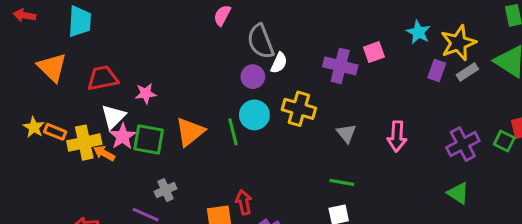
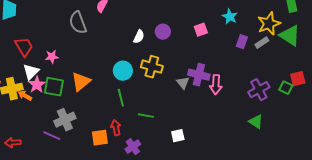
gray semicircle: (261, 41) -> (78, 23), moved
yellow star: (458, 43) -> (269, 24), moved
purple cross: (340, 66) -> (199, 75), moved
purple circle: (253, 77) -> (163, 32), moved
red trapezoid: (103, 78) -> (24, 47), turned 70
green line: (233, 132) -> (121, 98), moved
green line: (342, 182) -> (146, 116), moved
gray cross: (166, 190) -> (65, 120), size x1.5

